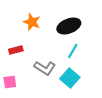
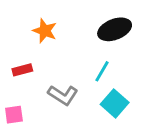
black ellipse: (69, 26) -> (115, 29), moved
cyan square: (70, 78) -> (115, 103), moved

